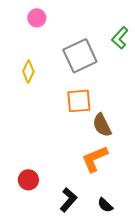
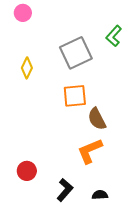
pink circle: (37, 18) -> (23, 13), moved
black semicircle: (105, 205) -> (100, 195), turned 133

